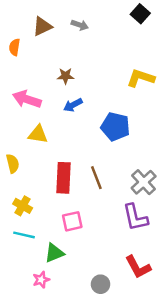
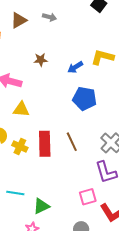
blue arrow: (73, 105) -> (75, 67), moved
yellow cross: (23, 206) -> (20, 147), moved
pink square: (72, 221) -> (88, 197), moved

